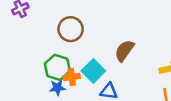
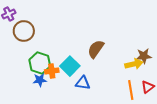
brown circle: (71, 29) -> (24, 31), moved

